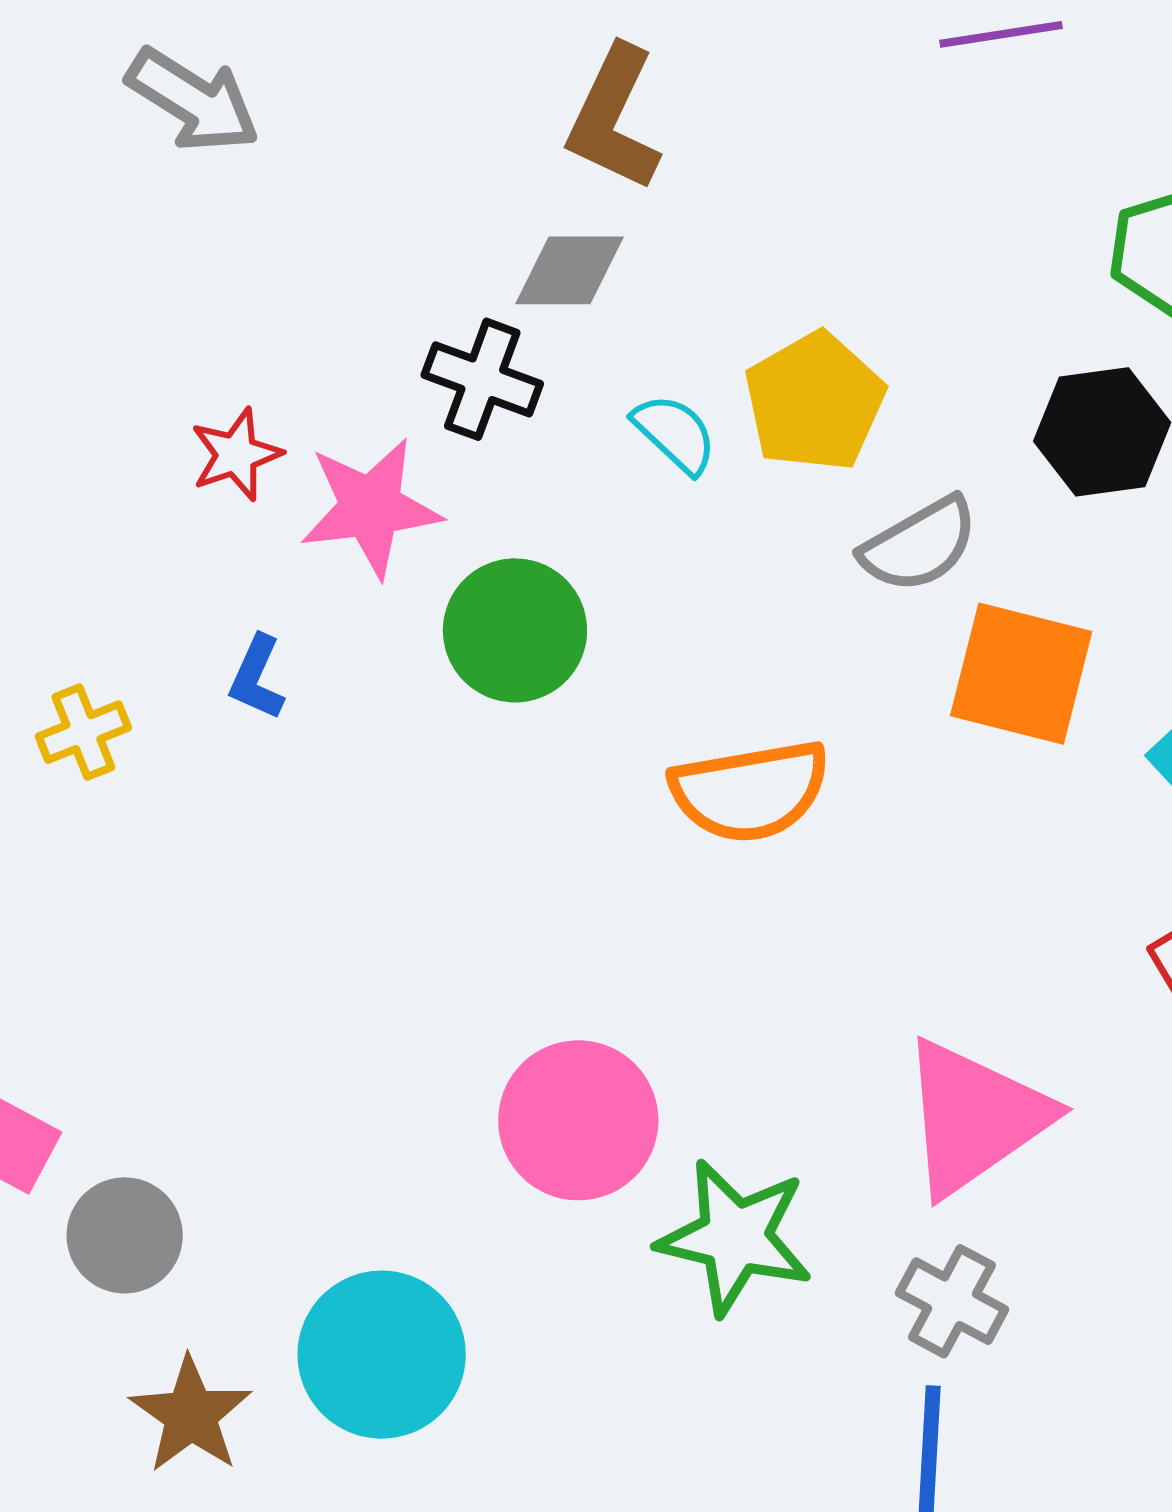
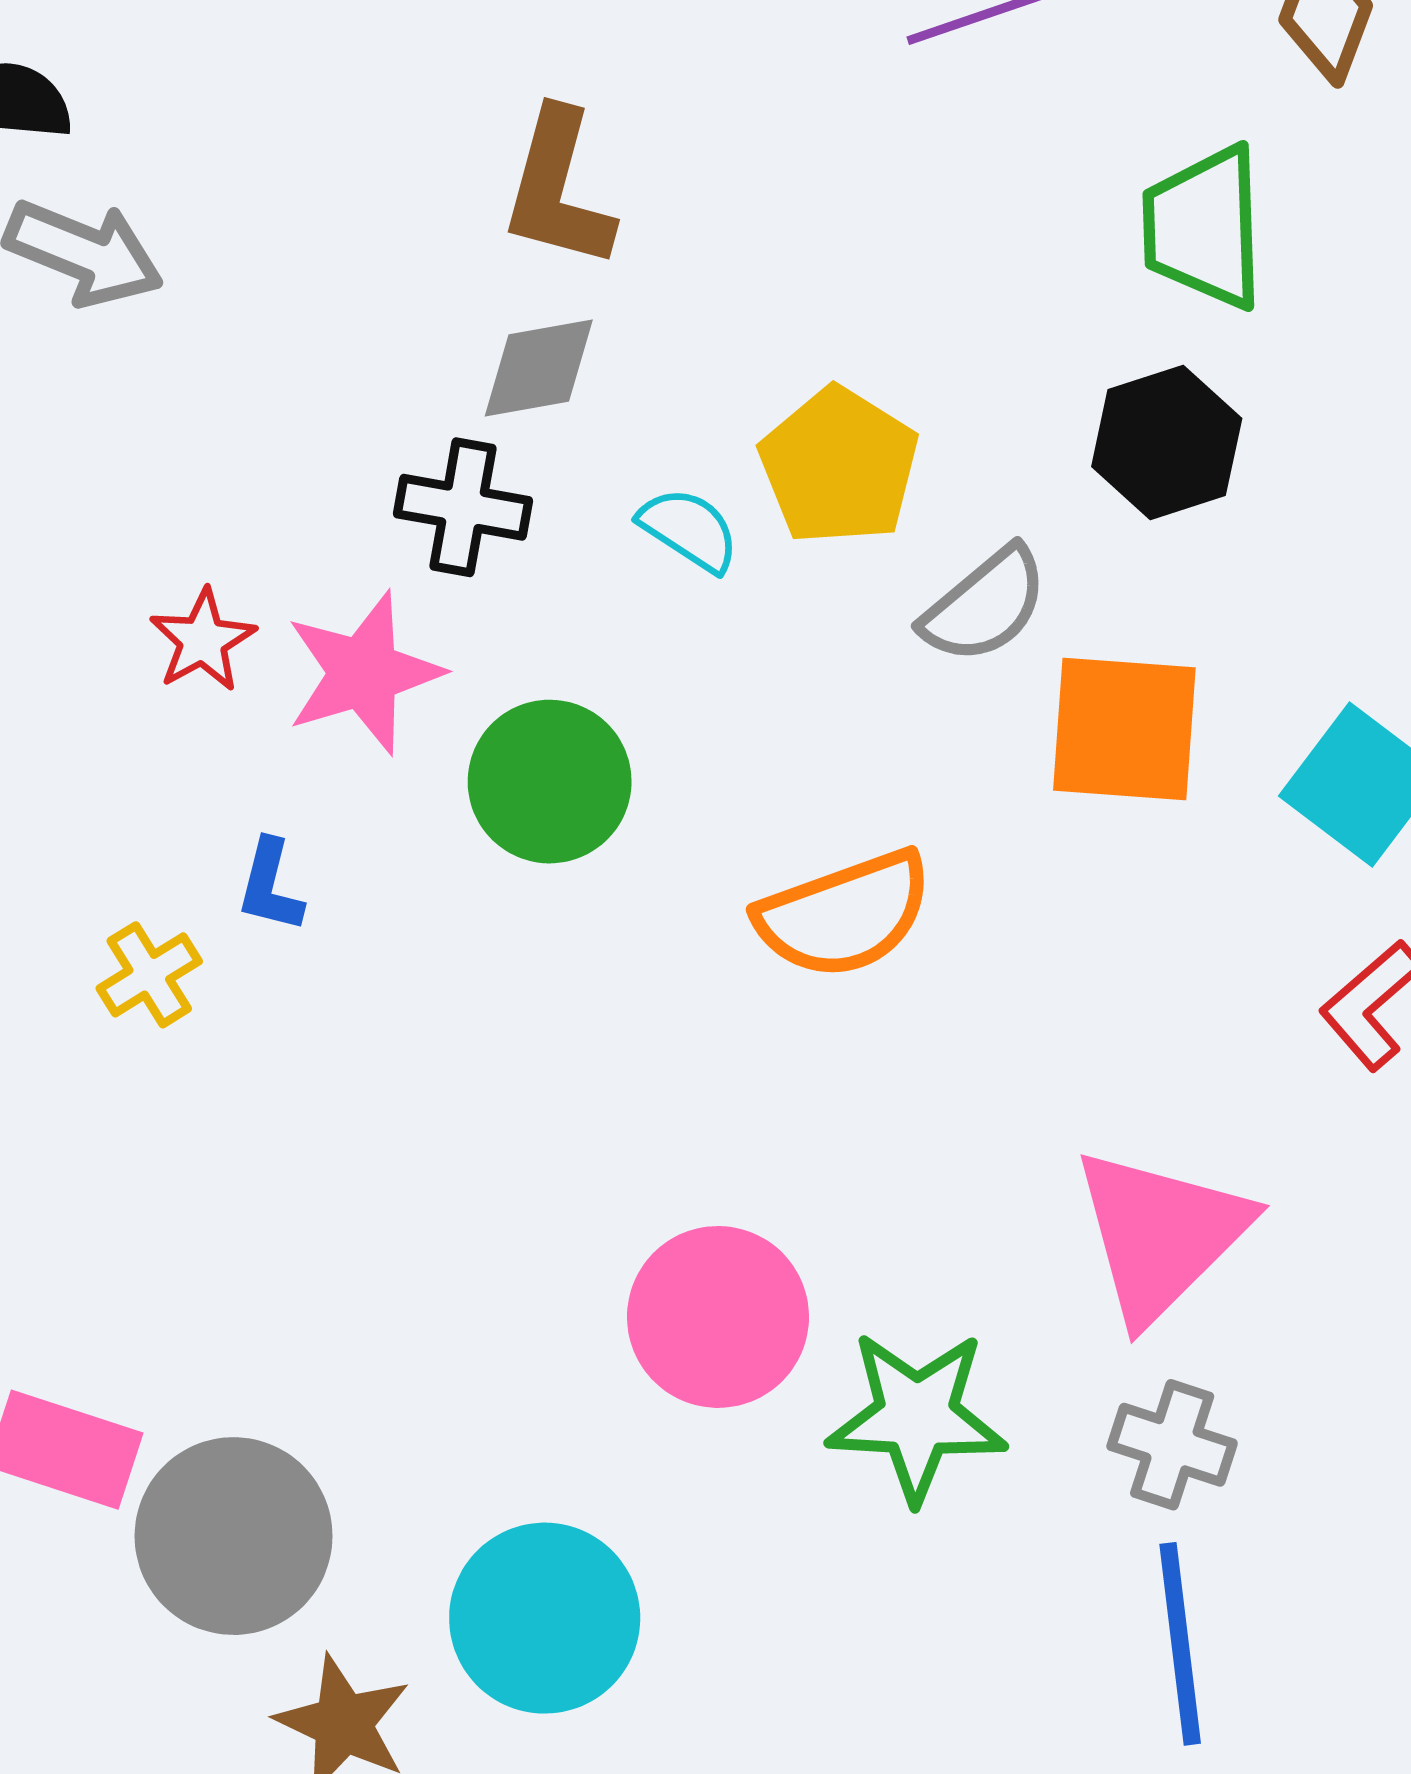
yellow cross: (83, 732) -> (149, 975), moved
gray circle: (125, 1235) -> (234, 1536), size x1.5

